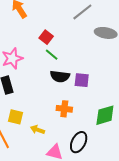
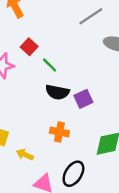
red square: (46, 37) -> (29, 47), moved
purple square: (82, 80) -> (83, 99), turned -35

